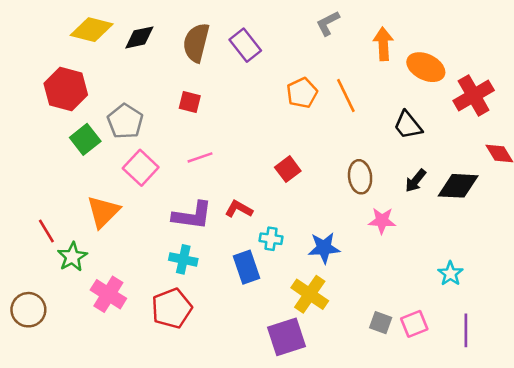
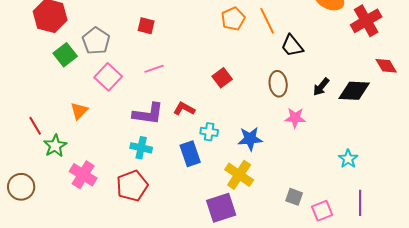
black trapezoid: (408, 125) -> (292, 46), moved
orange triangle: (103, 212) -> (79, 111), size x0.7
pink square: (414, 324) -> (322, 211), moved

